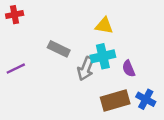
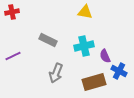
yellow triangle: (104, 26) -> (85, 12), moved
gray arrow: (86, 69) -> (56, 73), moved
blue cross: (146, 99) -> (119, 71), moved

